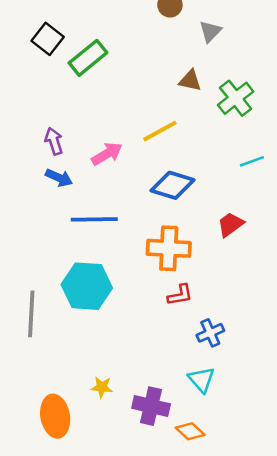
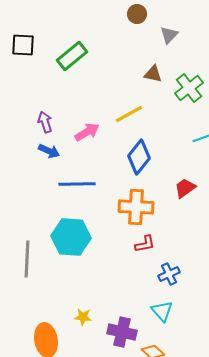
black square: (48, 39) -> (23, 45), moved, turned -35
blue diamond: (172, 185) -> (139, 157), turned -68

